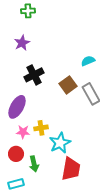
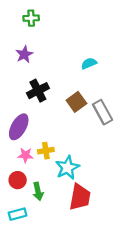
cyan semicircle: (88, 61) -> (89, 63), moved

